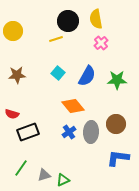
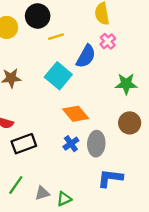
black circle: (68, 21) -> (38, 16), moved
cyan square: (58, 73) -> (58, 76), size x1.6
blue semicircle: (87, 76) -> (86, 56), moved
brown circle: (116, 124) -> (130, 123), moved
blue L-shape: (118, 158) -> (110, 178), moved

